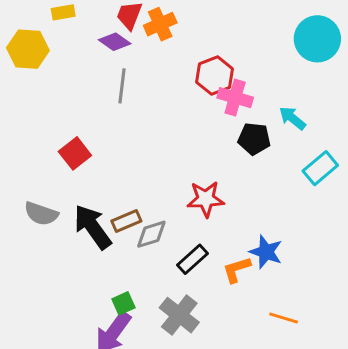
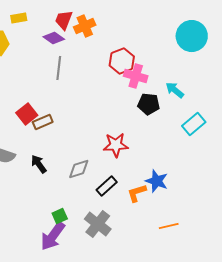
brown rectangle: (126, 221) -> (43, 122), moved
black arrow: (93, 227) -> (39, 164), size x0.6
orange line: (284, 318) -> (169, 226), turned -30

